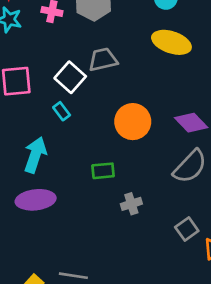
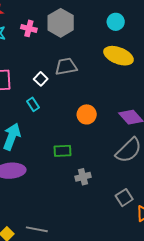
white square: (70, 77) -> (41, 79), size x0.6
orange circle: (133, 122) -> (87, 114), size x0.7

